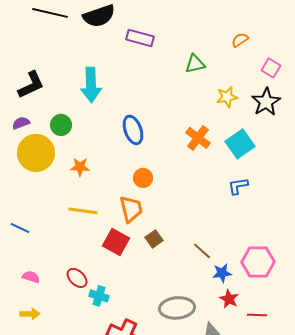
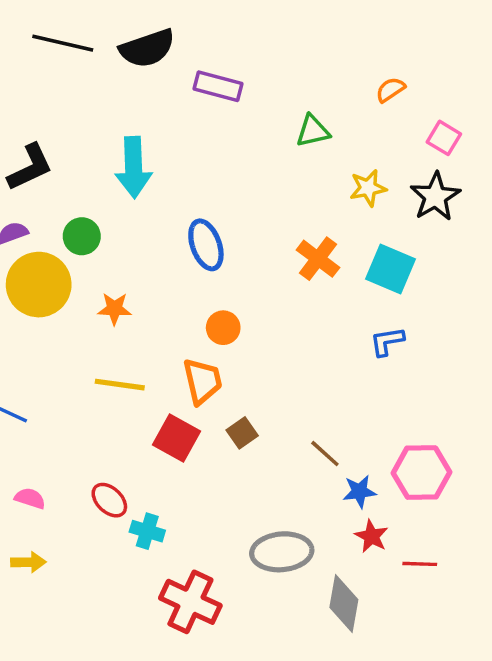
cyan square: (240, 144) -> (390, 269), turned -32

